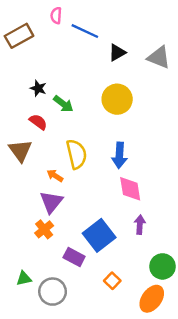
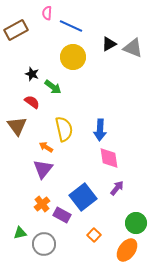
black triangle: (117, 53) -> (109, 44), moved
yellow circle: (117, 99) -> (73, 57), moved
purple arrow: (140, 225) -> (117, 188), turned 35
orange cross: (44, 229) -> (42, 204), moved

